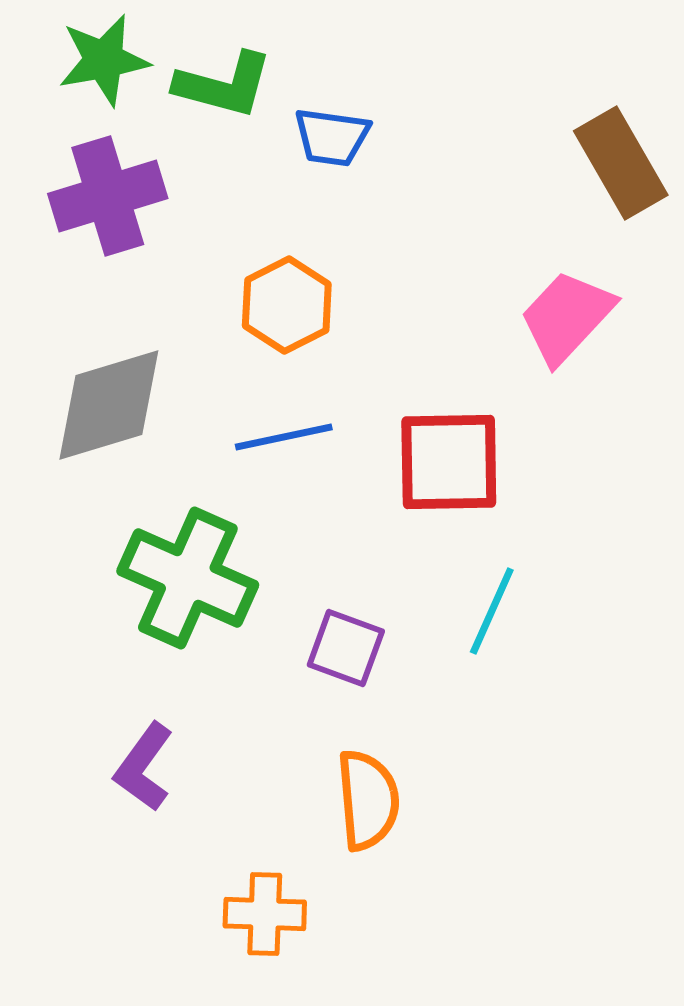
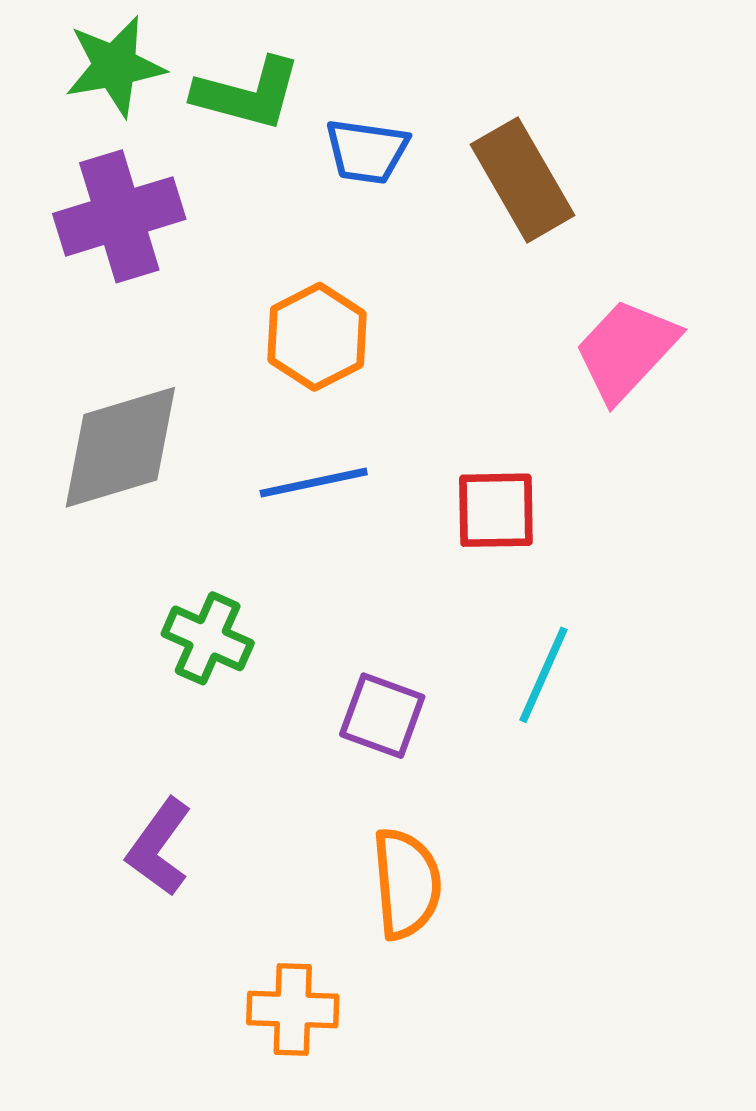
brown rectangle: (621, 163) -> (522, 180), moved
red square: (449, 462) -> (496, 510), size x0.7
green cross: (188, 578) -> (208, 638), size x0.6

